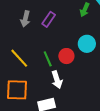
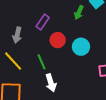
gray arrow: (25, 19) -> (17, 35), moved
red circle: (66, 56) -> (58, 40), moved

